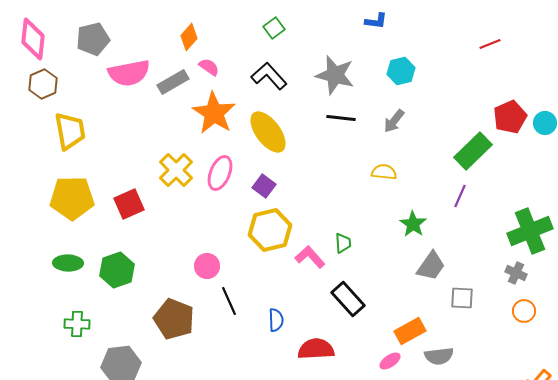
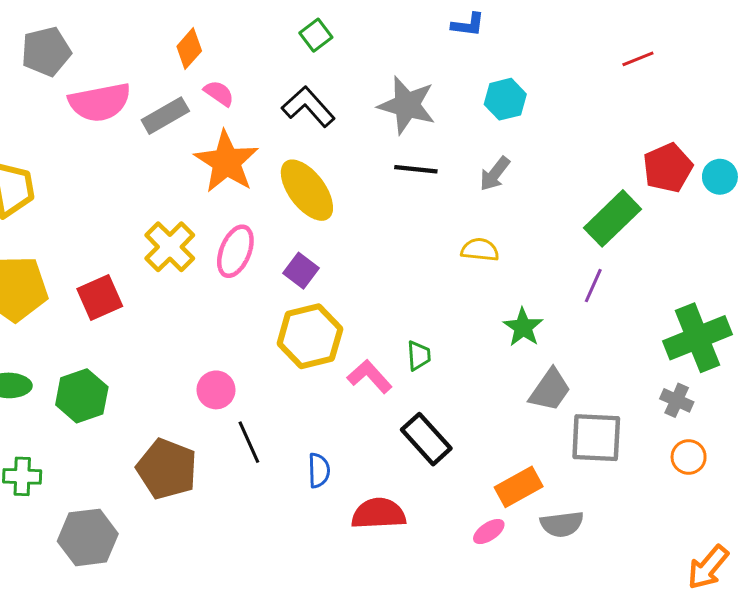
gray square: (462, 298) -> (596, 438), size x1.5

